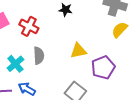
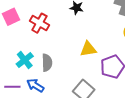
gray semicircle: (39, 56) -> (47, 63), moved

